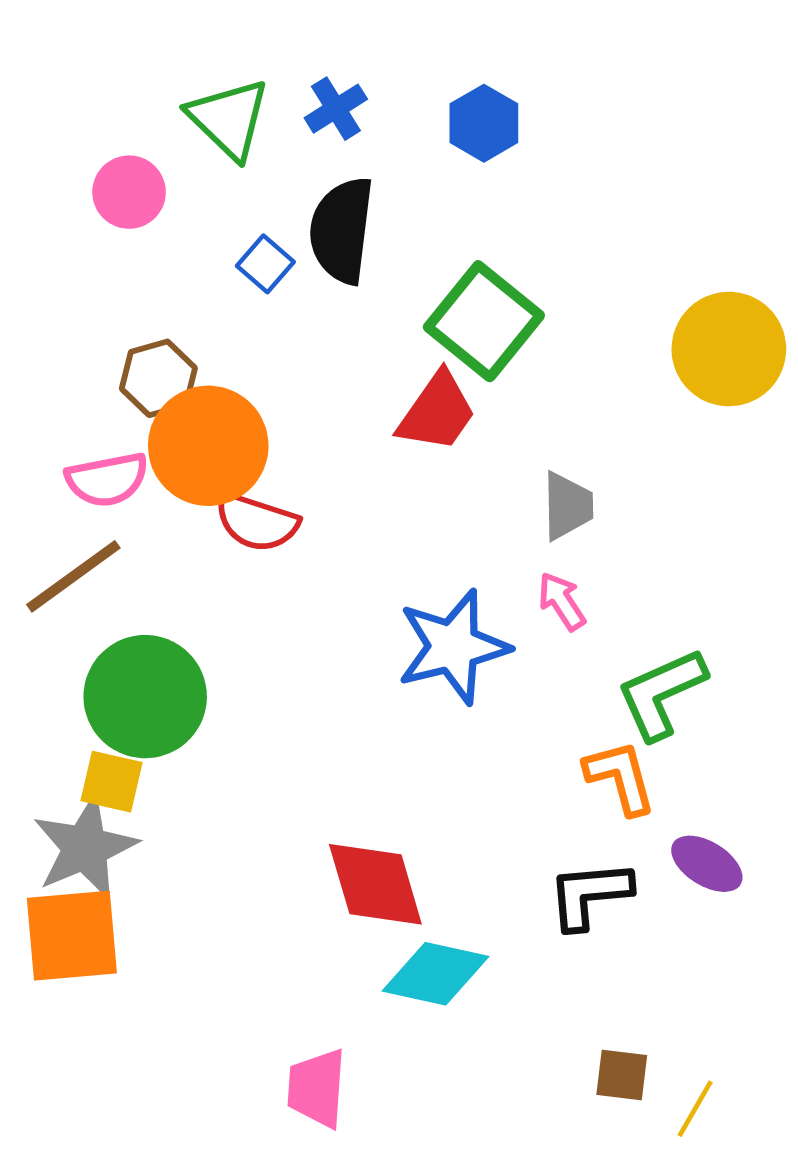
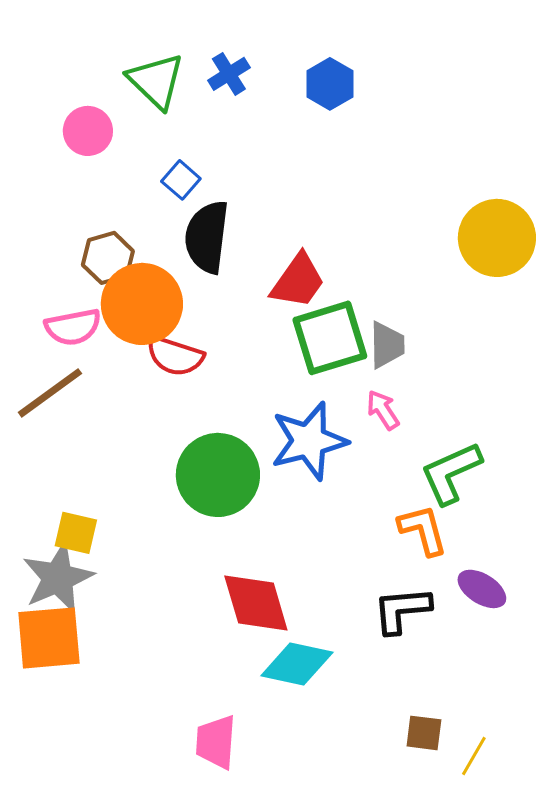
black semicircle: (342, 230) -> (207, 237), moved
green square: (484, 321) -> (330, 338), moved, turned 34
green circle: (145, 697) -> (218, 475), moved

